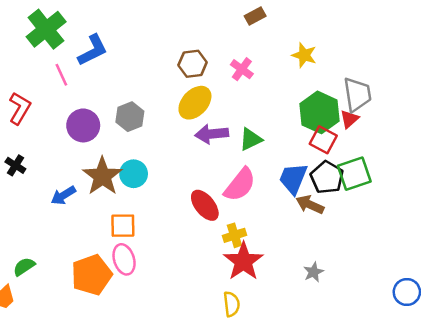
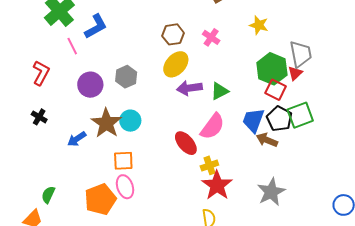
green semicircle: (24, 267) -> (48, 195), turned -30
gray star: (313, 272) -> (271, 192), size x1.8

